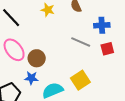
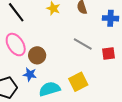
blue cross: (102, 25) -> (110, 18), moved

